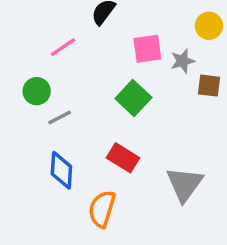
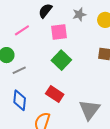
pink square: (147, 49) -> (59, 32), moved
gray star: (183, 61) -> (79, 14), moved

